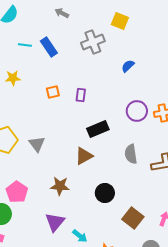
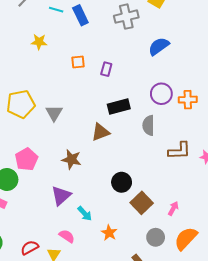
blue semicircle: (128, 66) -> (159, 46), size x1.5
gray semicircle: (131, 154) -> (148, 125), moved
black circle: (105, 193) -> (122, 182), moved

